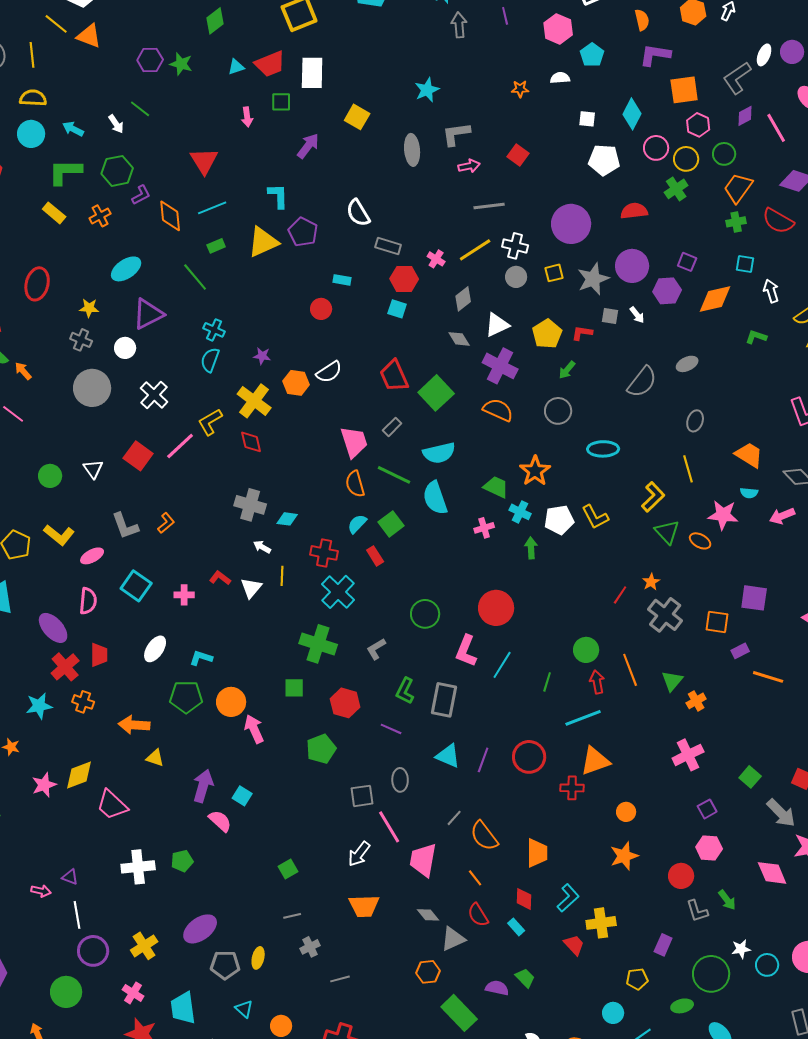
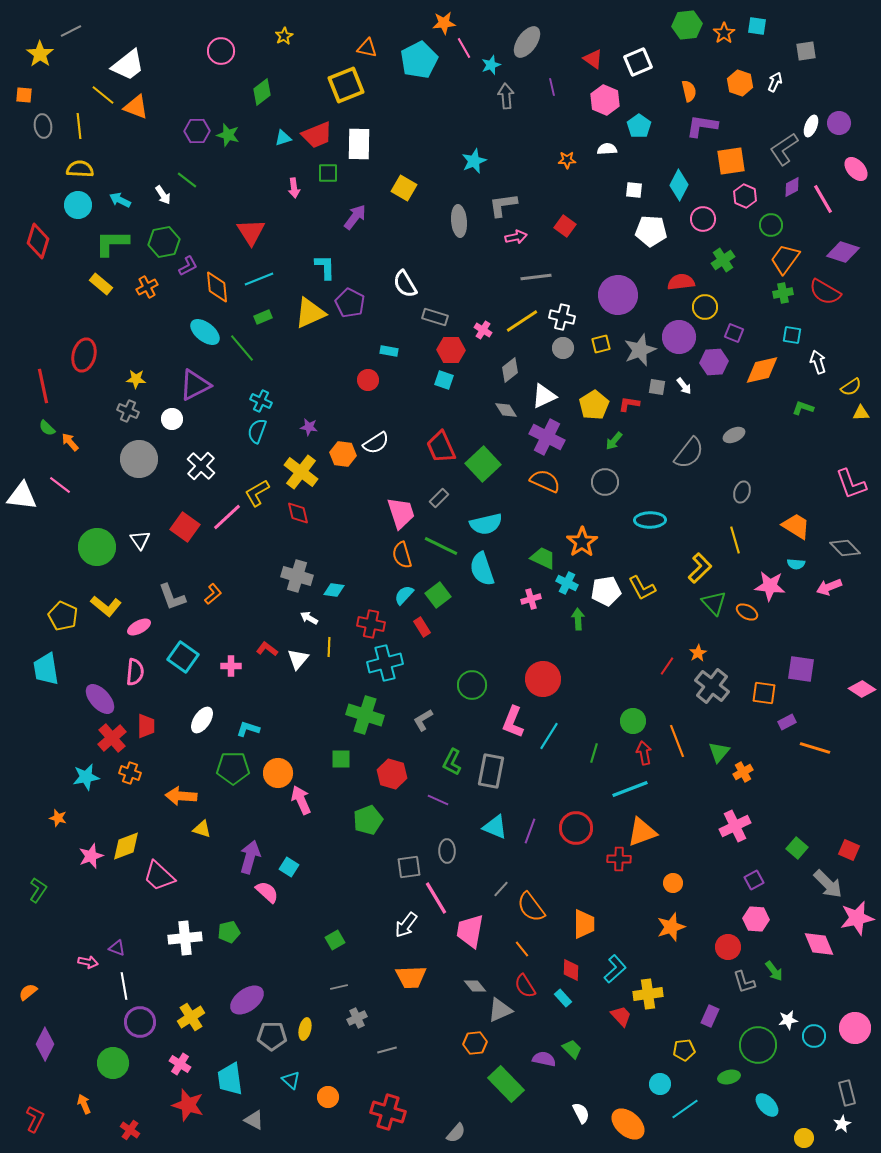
yellow circle: (686, 159) -> (705, 307), moved
cyan ellipse: (126, 269) -> (205, 332), moved, turned 72
green circle: (50, 476) -> (97, 547), size x1.6
cyan cross: (338, 592) -> (385, 663), turned 32

